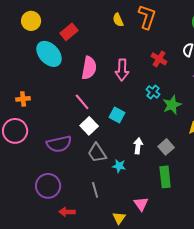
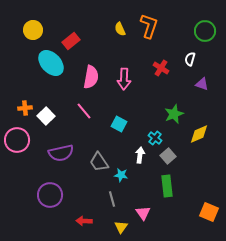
cyan cross: (153, 92) -> (155, 138), moved
white square: (89, 126) -> (46, 116), moved
gray line: (95, 190) -> (112, 199), moved
red arrow: (67, 212) -> (84, 221), moved

